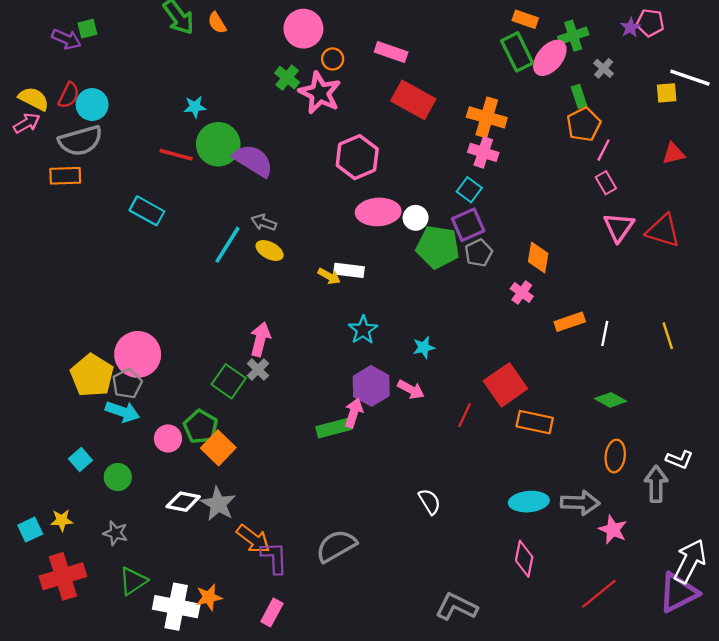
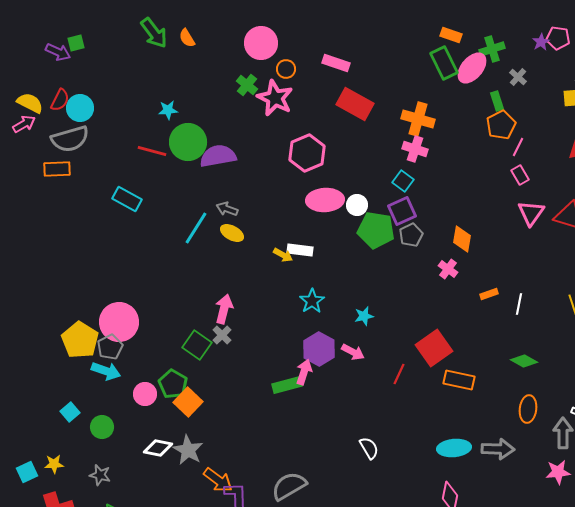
purple semicircle: (253, 161) -> (218, 156), turned -42
orange rectangle: (570, 322) -> (489, 294), size x0.7
pink star: (613, 530) -> (558, 472), moved, turned -30

